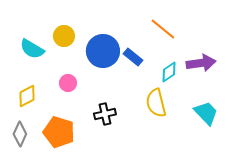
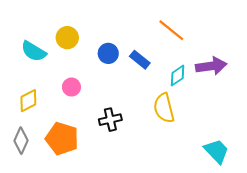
blue circle: (103, 51) -> (108, 53), size x0.6
cyan trapezoid: (206, 113) -> (216, 151), moved

